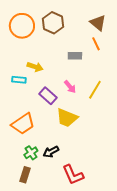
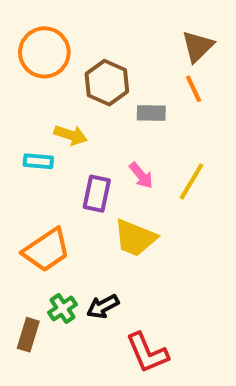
brown hexagon: (53, 23) -> (107, 83), moved
brown triangle: (98, 23) -> (198, 46), turned 36
purple rectangle: (48, 96) -> (97, 194), turned 60
brown rectangle: (25, 175) -> (28, 335), moved

